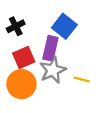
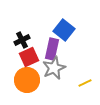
black cross: (16, 26) -> (22, 40), moved
yellow line: (82, 79) -> (85, 83), moved, turned -40

